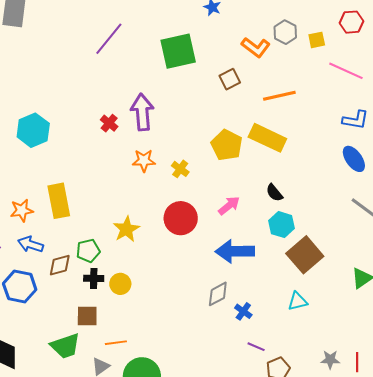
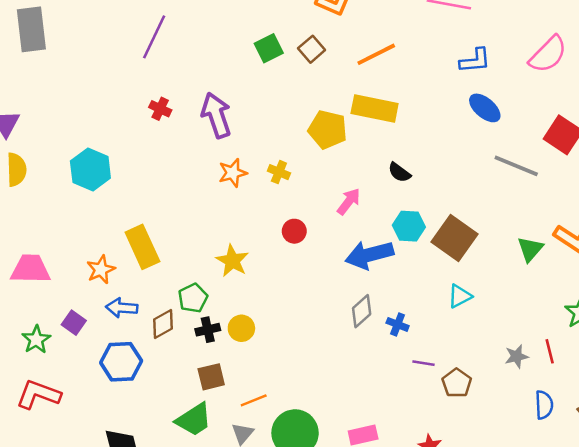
green square: (178, 51) -> (269, 48), moved, size x0.6
red cross: (109, 123) -> (160, 109), moved
red circle: (181, 218) -> (294, 231), size x0.6
cyan hexagon: (281, 225) -> (409, 226), moved

